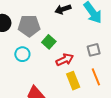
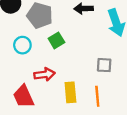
red arrow: (65, 60) -> (44, 74), moved

